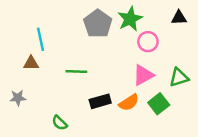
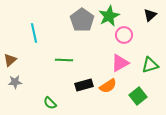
black triangle: (179, 18) -> (150, 15), turned -40
brown triangle: (31, 63) -> (10, 60), moved, turned -40
green square: (159, 104) -> (138, 96), moved

